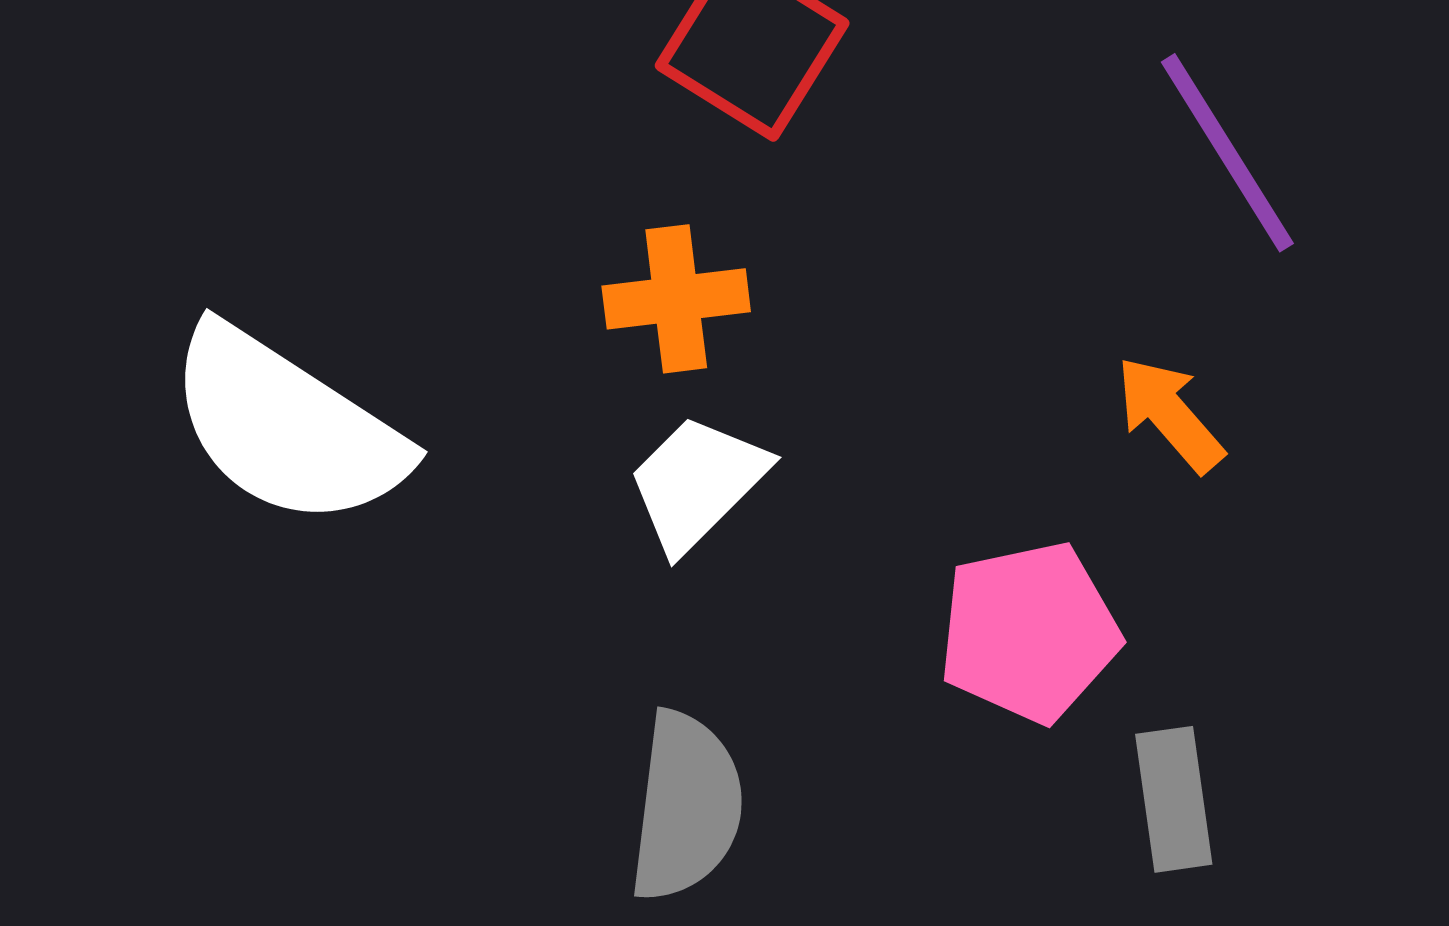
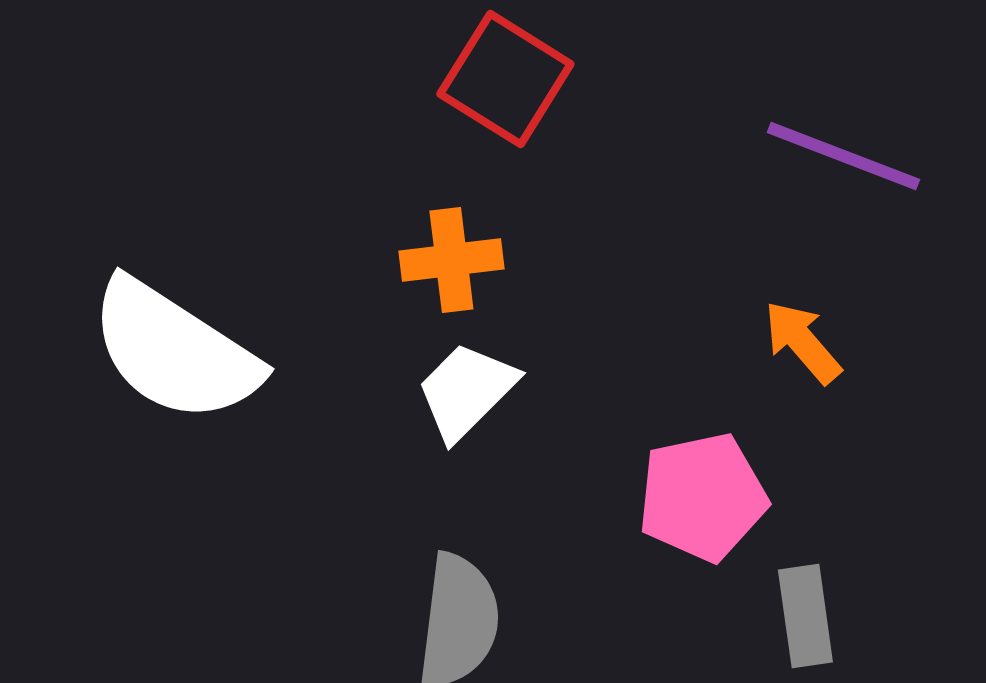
purple line: (1227, 153) -> (843, 156), turned -37

